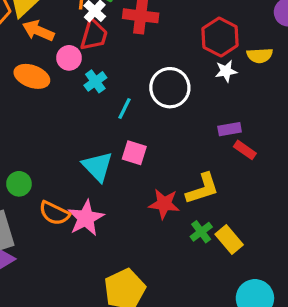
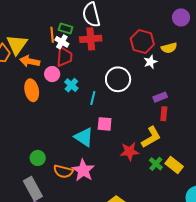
orange ellipse: (32, 76) -> (32, 90), turned 70
red rectangle: (245, 150) -> (164, 114), moved, turned 72

